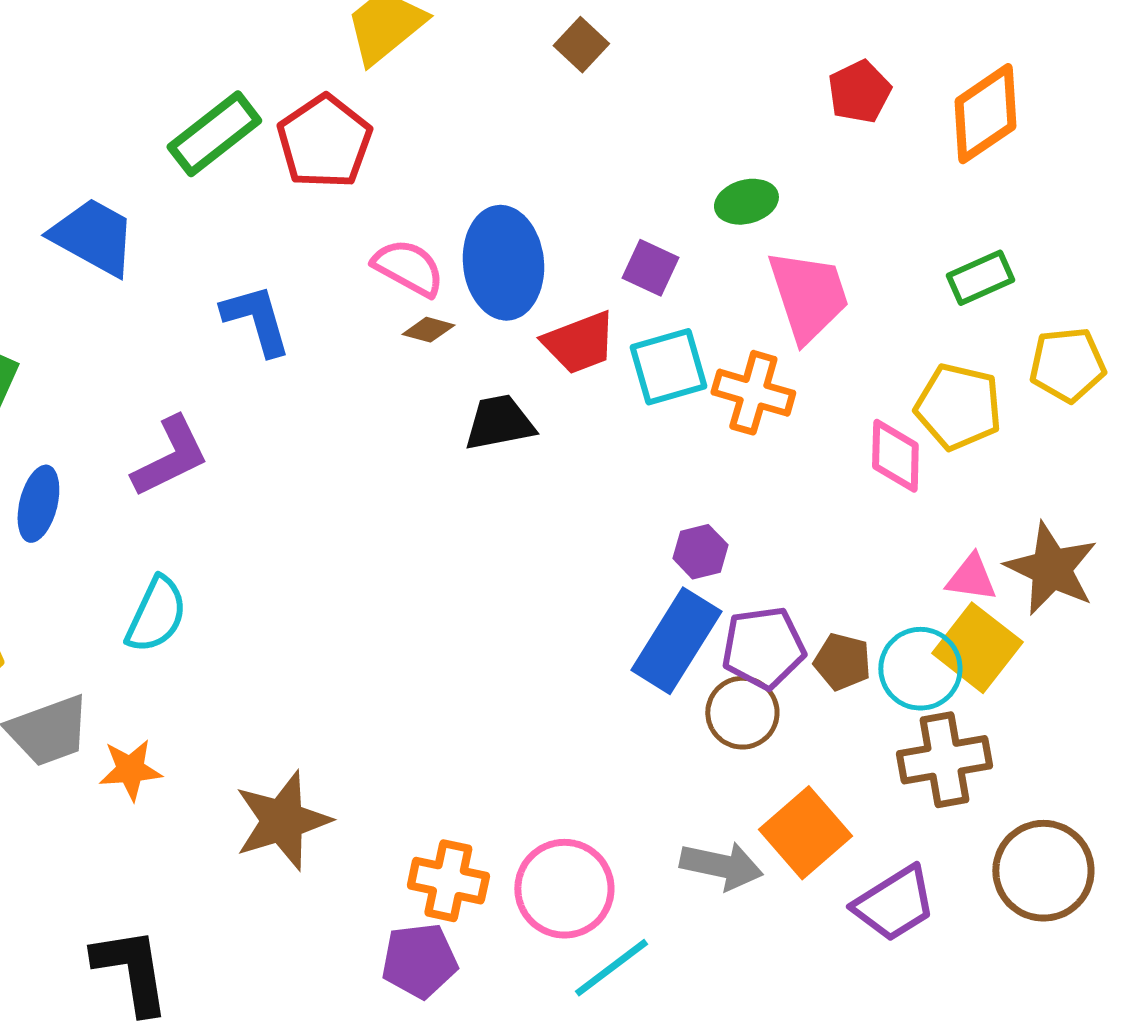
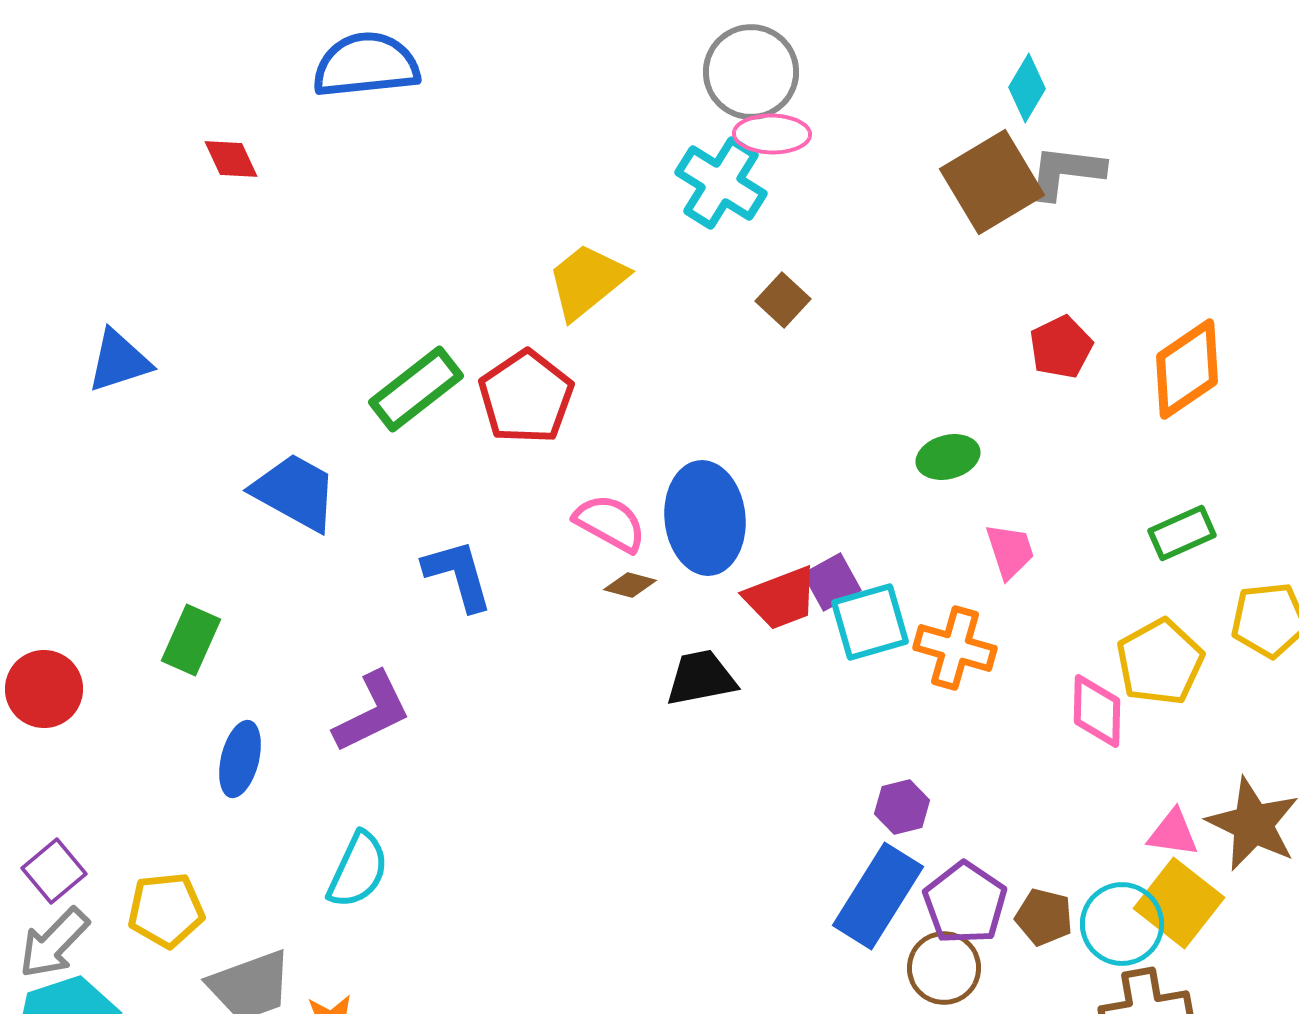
purple square: (650, 268) -> (832, 582), moved, turned 36
pink trapezoid: (808, 296) -> (1010, 551), size x0.6
yellow pentagon: (958, 407) -> (1160, 662), turned 30
purple pentagon: (763, 648) -> (965, 903), turned -30

